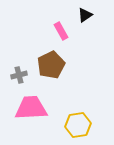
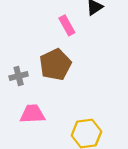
pink trapezoid: (31, 108) -> (32, 114), size x0.7

